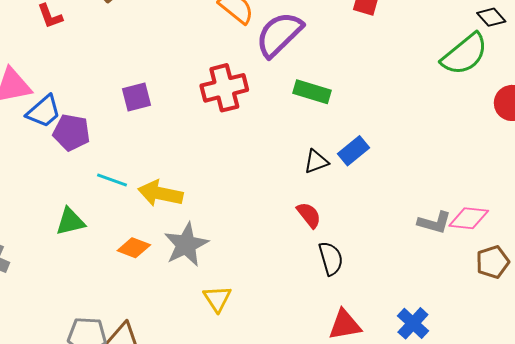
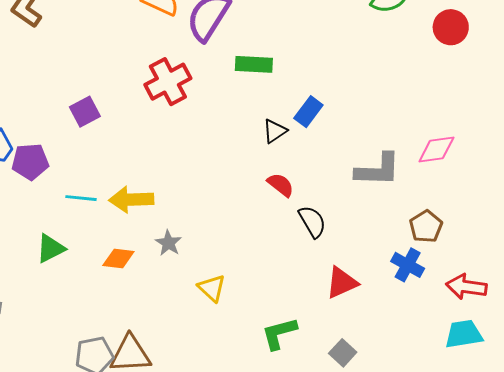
gray L-shape: (434, 223) -> (378, 170), moved, size x1.4
gray star: (186, 245) -> (168, 243), size x0.6
brown pentagon: (493, 262) -> (426, 227), moved

